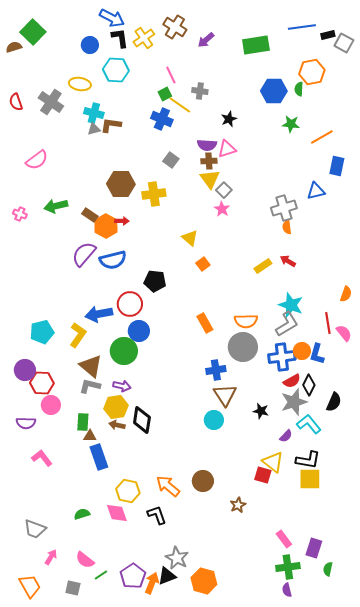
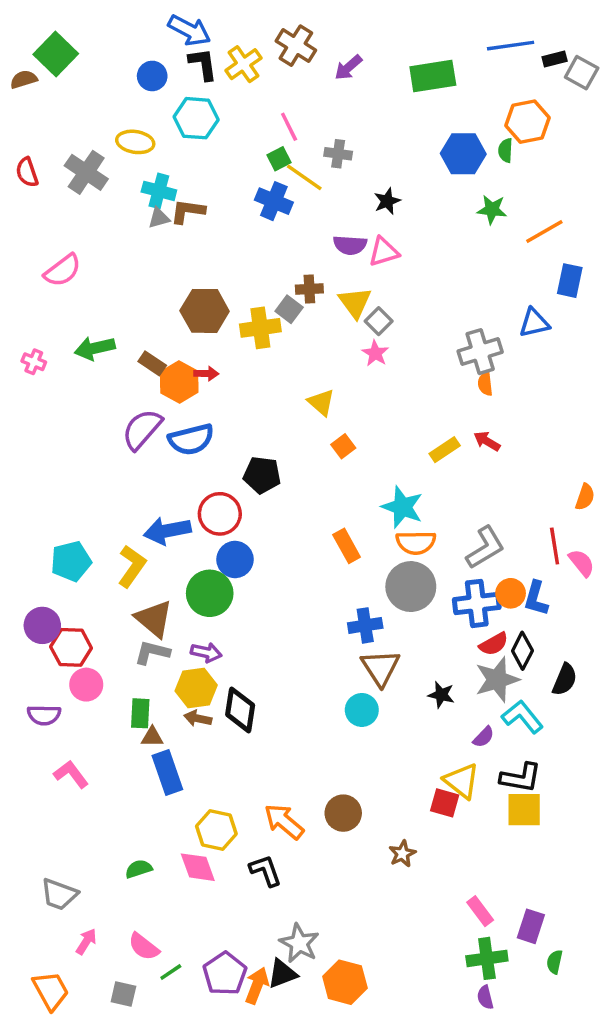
gray square: (171, 160) -> (289, 309), moved
brown cross: (209, 161) -> (309, 289), moved
cyan star: (291, 305) -> (402, 507), moved

